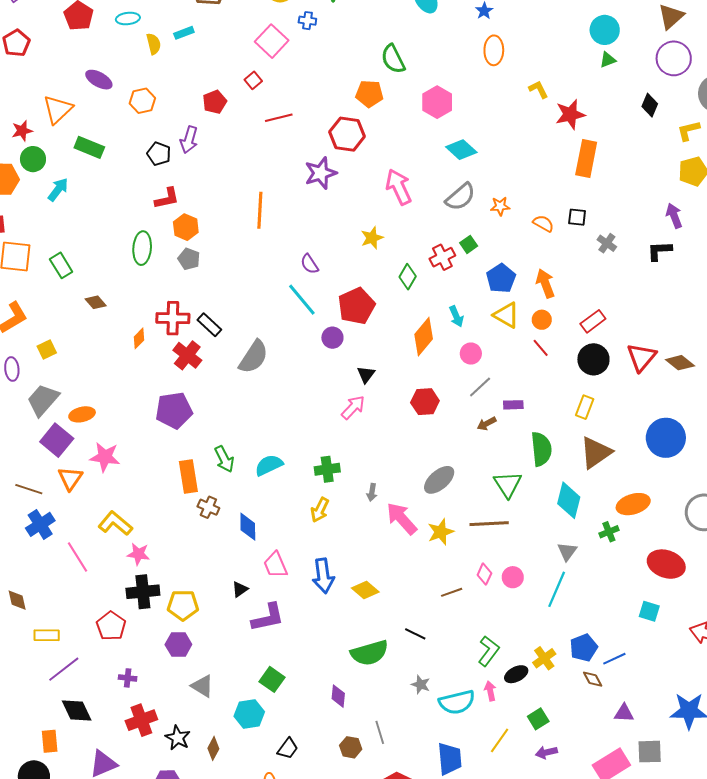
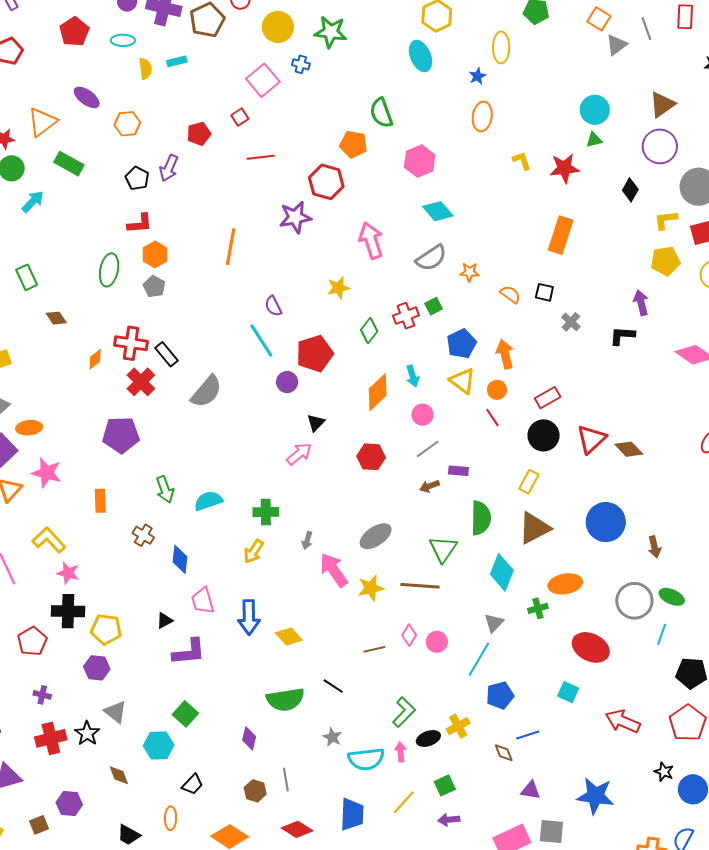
red star: (570, 114) -> (564, 168), moved
orange rectangle: (188, 476) -> (100, 501), moved, size x0.7
blue pentagon: (584, 648) -> (500, 695), moved
black star: (178, 738) -> (87, 733), moved
brown diamond: (213, 748) -> (119, 775), turned -55

